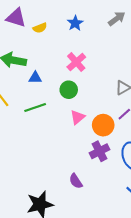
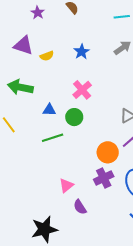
blue triangle: (35, 78) -> (49, 110), moved
green line: (35, 108) -> (53, 138), moved
pink triangle: (77, 117) -> (66, 185), moved

